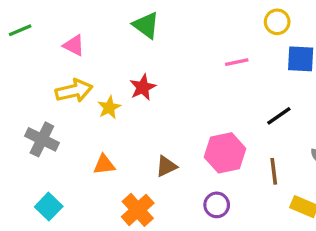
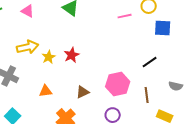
pink triangle: (74, 45) -> (28, 11), moved
pink line: (237, 62) -> (125, 16), moved
red star: (143, 87) -> (72, 55), moved

